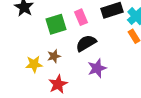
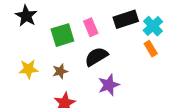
yellow star: (34, 64) -> (28, 69), moved

